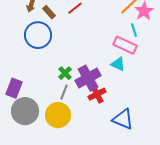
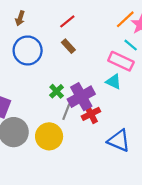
brown rectangle: (49, 12) -> (68, 46), moved
cyan line: (134, 30) -> (131, 45), turned -32
gray line: (64, 92) -> (66, 112), moved

